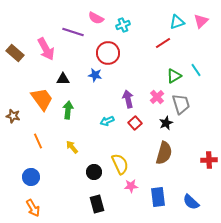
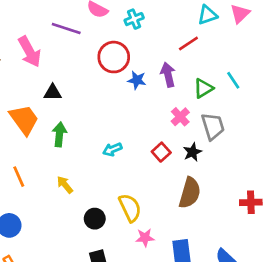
blue star: (95, 75) -> (137, 80), moved
purple arrow: (128, 99) -> (168, 75), moved
red square: (135, 123) -> (161, 152), moved

